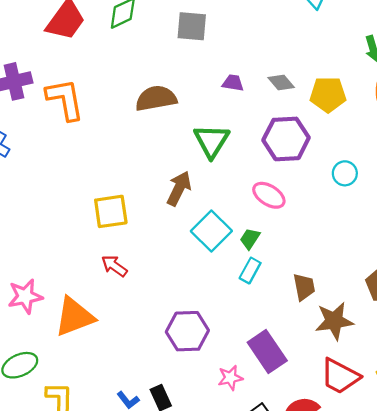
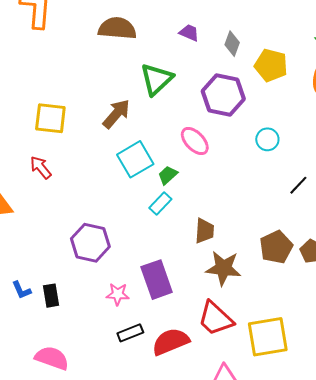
gray diamond: (281, 83) -> (232, 44), turned 45

